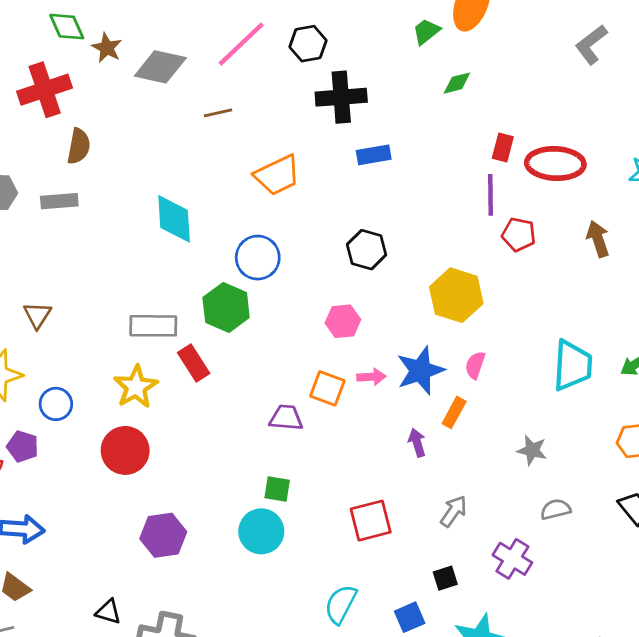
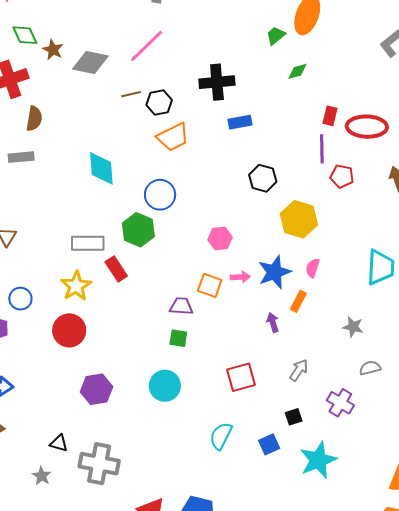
black hexagon: (308, 44) -> (159, 103), moved
black hexagon: (367, 250) -> (263, 178), moved
green square: (277, 489) -> (178, 338), moved

